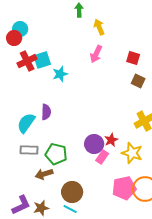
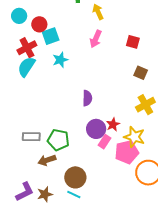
red circle: (14, 38) -> (39, 24), moved
cyan square: (42, 60) -> (51, 36), moved
brown square: (138, 81) -> (141, 73), moved
purple semicircle: (46, 112) -> (87, 98), moved
cyan semicircle: (26, 123) -> (26, 67), moved
pink pentagon: (124, 188) -> (127, 152), moved

